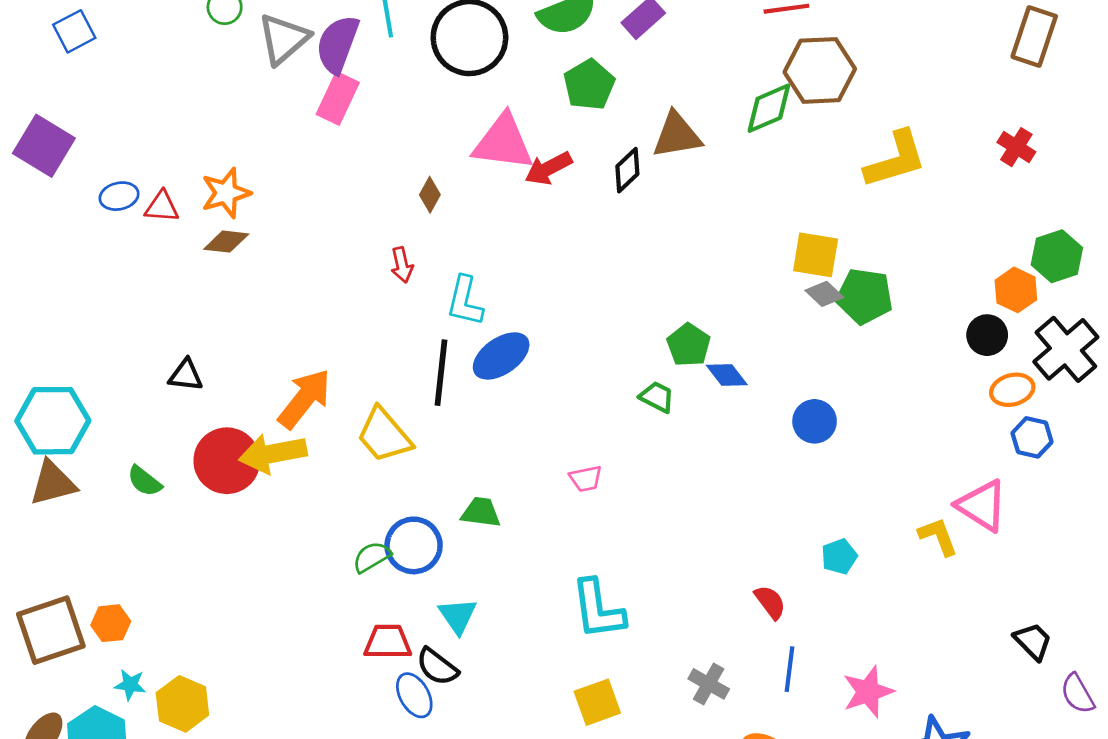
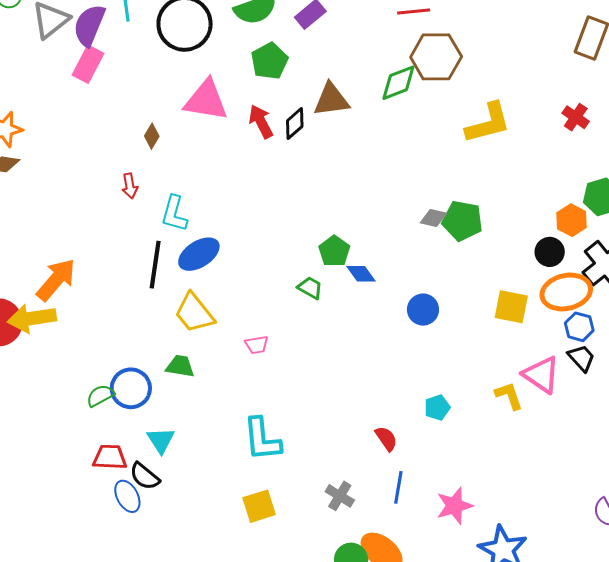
red arrow: (548, 168) -> (261, 122), moved, turned 88
yellow square: (816, 255) -> (511, 307), moved
gray diamond: (824, 294) -> (433, 218), turned -32
orange ellipse: (1012, 390) -> (566, 292), size x1.6
yellow trapezoid: (384, 435) -> (194, 313), moved
black trapezoid: (1033, 641) -> (581, 358), moved

